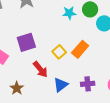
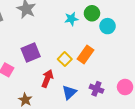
red arrow: (40, 69) -> (47, 79), turned -114
purple cross: (88, 84) -> (96, 89), turned 32

